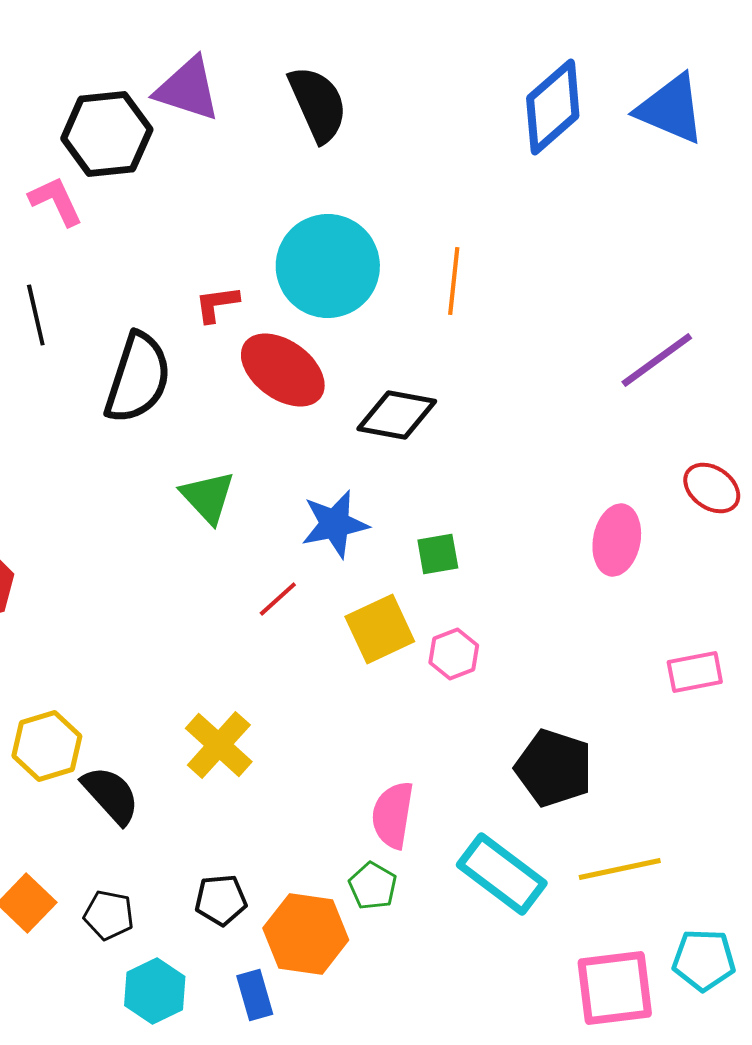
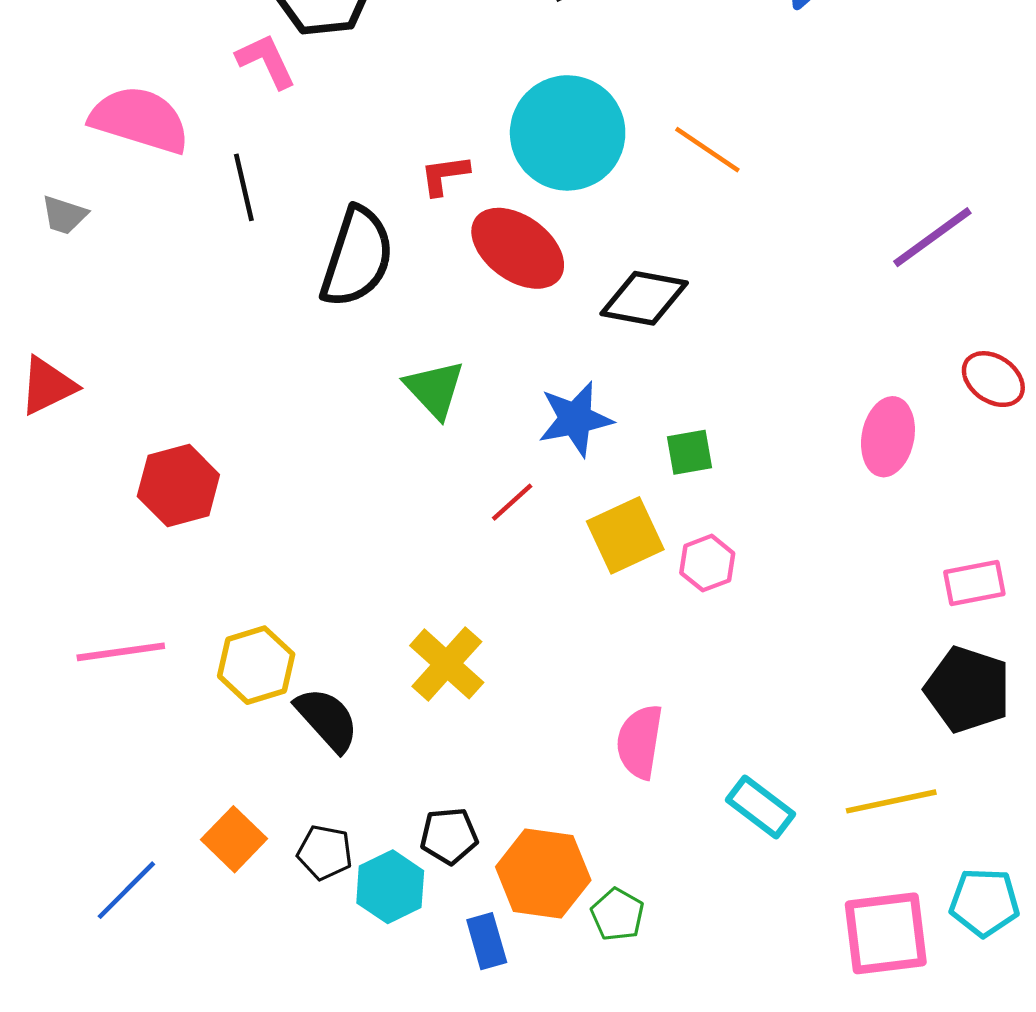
orange line: (454, 281) -> (707, 150), turned -62
black pentagon: (554, 768) -> (968, 689), moved
cyan rectangle: (502, 874) -> (760, 807), size x0.7
green pentagon: (373, 886) -> (617, 915), moved
cyan hexagon: (155, 991) -> (390, 887), moved

